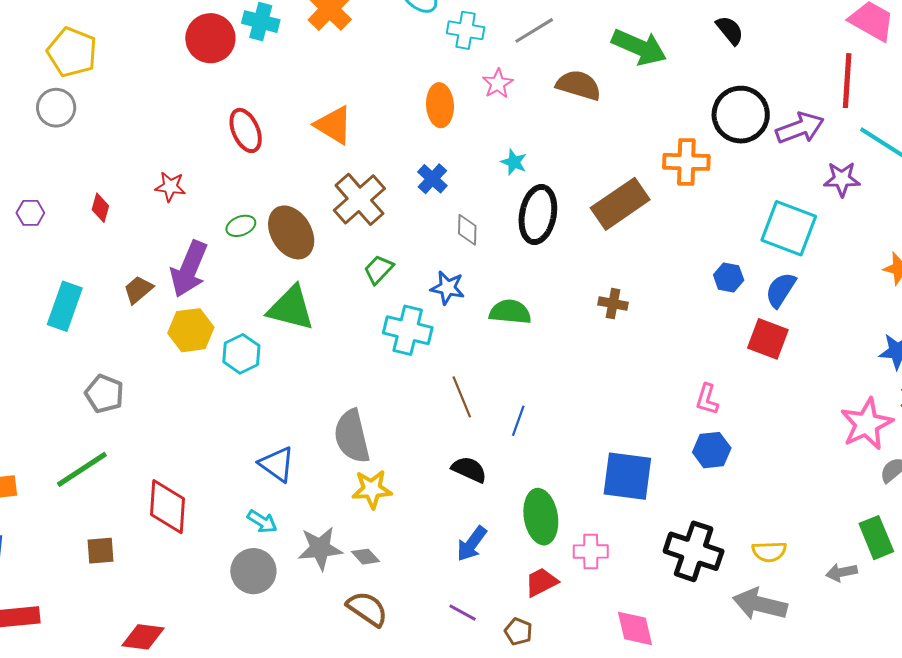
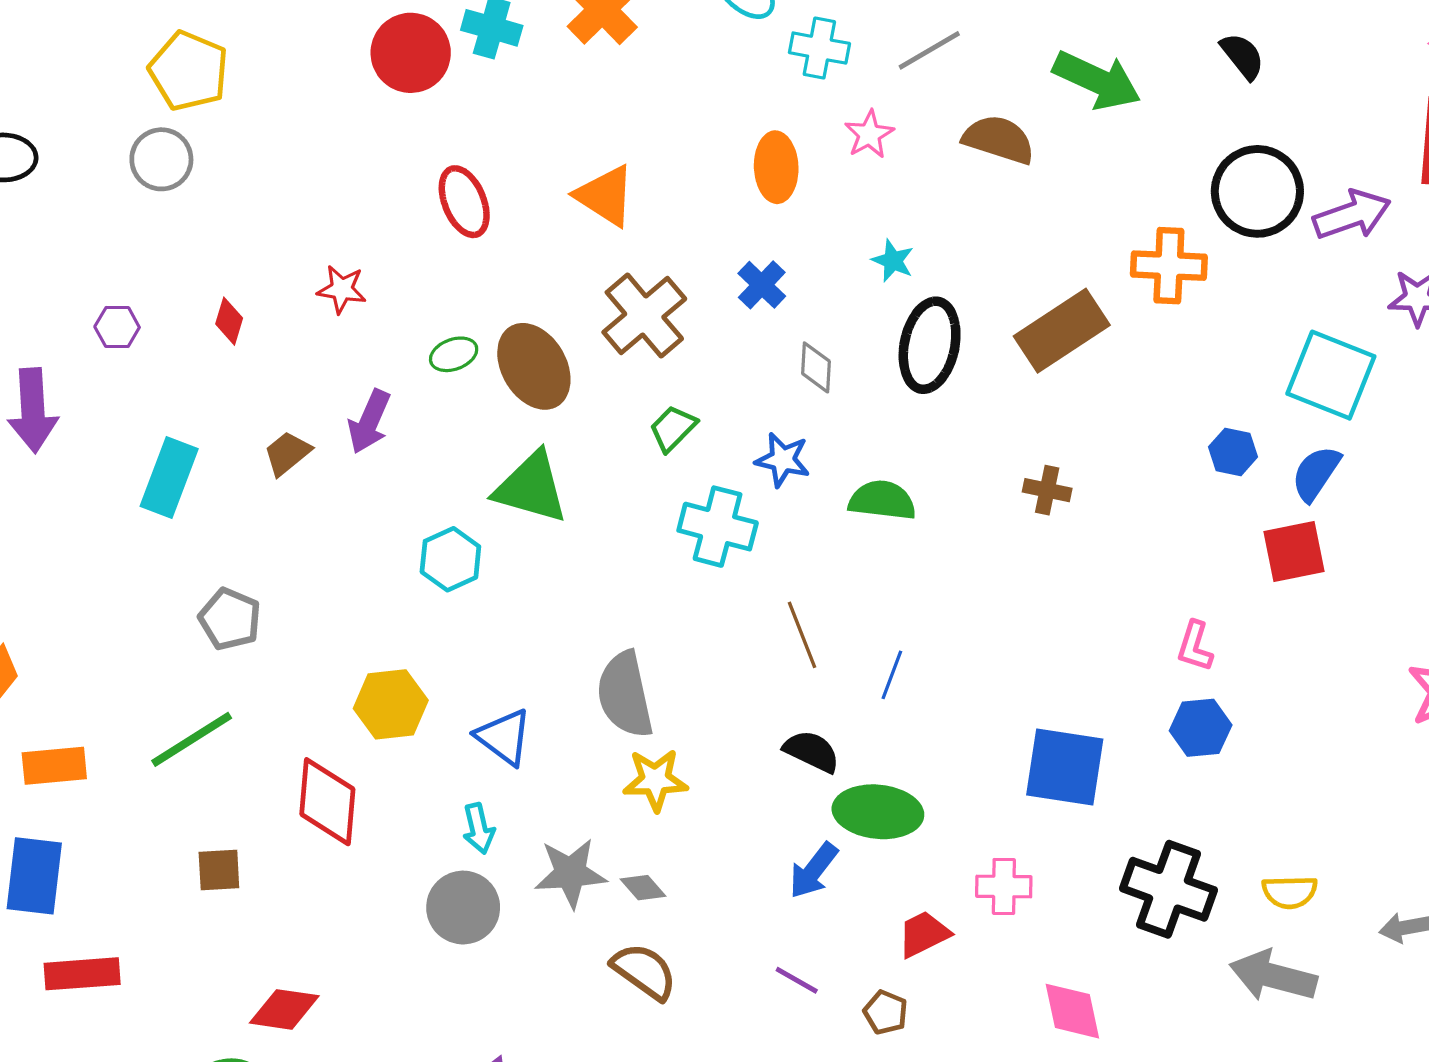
purple arrow: (189, 269) -> (369, 422), size x0.7
yellow hexagon: (191, 330) -> (391, 704), moved
red square: (768, 339) -> (1294, 552), turned -33
green ellipse: (541, 517) -> (878, 812), moved, turned -76
cyan arrow: (262, 522) -> (479, 828), turned 44

